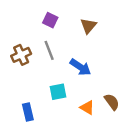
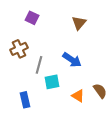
purple square: (50, 20) -> (32, 18), moved
gray line: (49, 50) -> (39, 65), moved, turned 36

